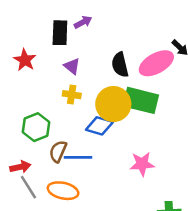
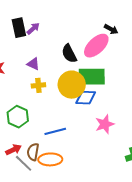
black rectangle: (60, 33) -> (19, 28), moved
blue diamond: (99, 126) -> (86, 98), moved
brown semicircle: (58, 151) -> (33, 152), moved

